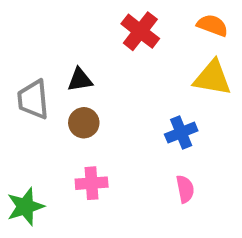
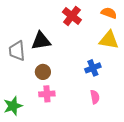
black triangle: (80, 80) -> (41, 41), size x1.5
brown circle: (84, 123) -> (43, 72), moved

